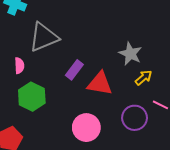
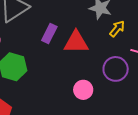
pink circle: (86, 128) -> (83, 90), moved, size x0.7

